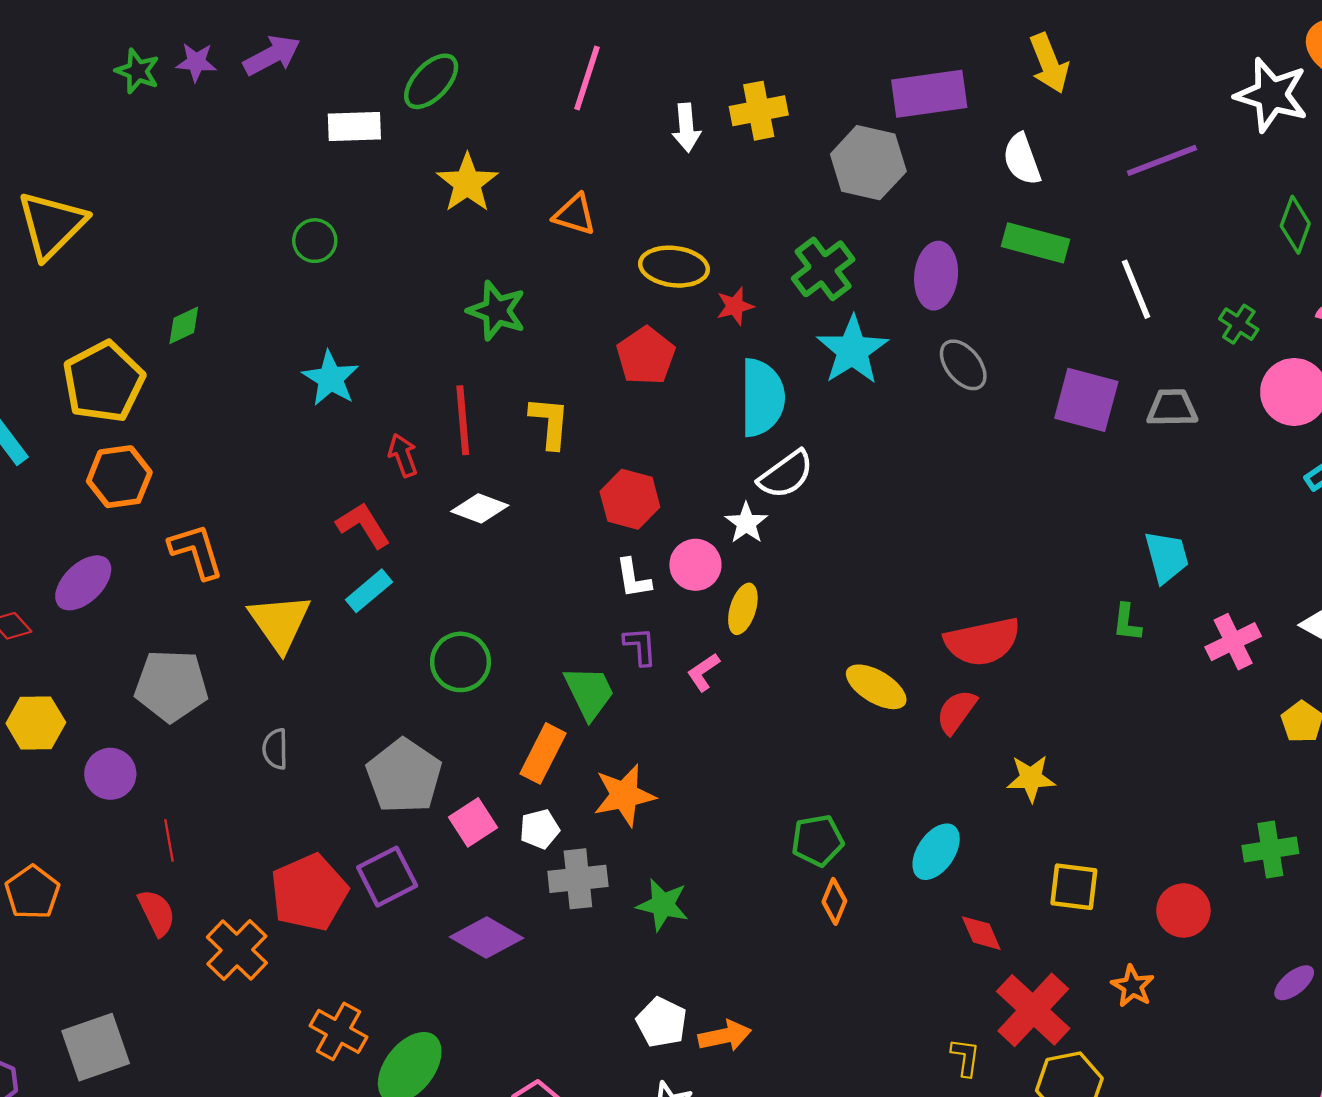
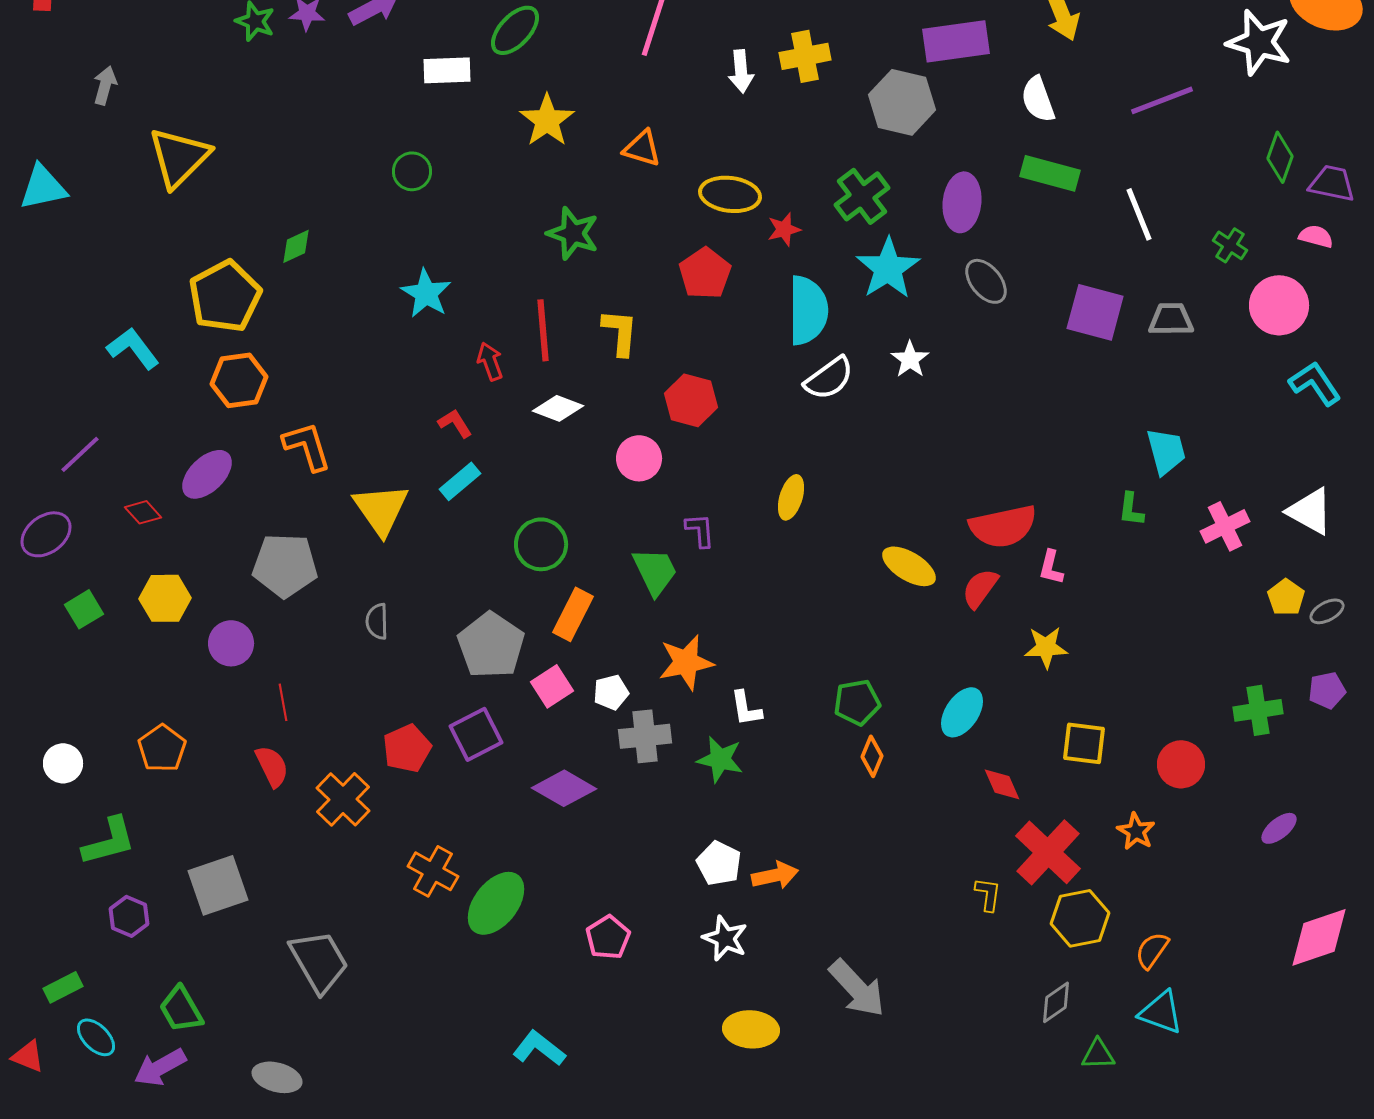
white star: (746, 523) -> (910, 359), moved
red L-shape: (363, 525) -> (455, 423), size x0.7
pink circle: (695, 565) -> (639, 458), moved
white L-shape: (633, 578) -> (746, 708), moved
pink L-shape: (703, 672) -> (1051, 567), moved, turned -42
orange rectangle: (543, 753) -> (573, 614), moved
red pentagon: (309, 892) -> (407, 748), size x0.7

